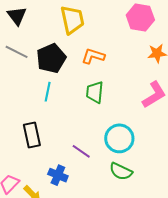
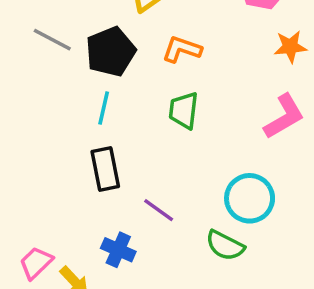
black rectangle: (32, 135) -> (105, 169), moved
cyan circle: (119, 138) -> (250, 198), moved

